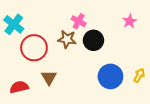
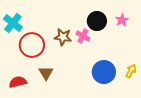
pink cross: (79, 21) -> (83, 36), moved
black circle: (93, 40) -> (97, 21), moved

